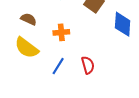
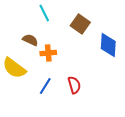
brown semicircle: (29, 19) -> (30, 40), moved

